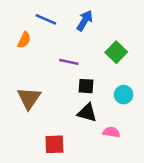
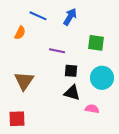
green square: (116, 52) -> (96, 43), turned -36
cyan circle: (124, 95) -> (102, 78), size x1.5
red square: (54, 144) -> (17, 119), moved

